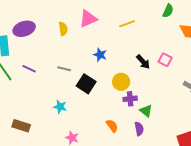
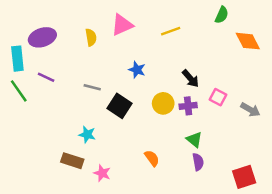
pink square: (165, 60) -> (218, 97), moved
purple line: (29, 69) -> (46, 77), moved
purple cross: (130, 99) -> (188, 106), moved
brown rectangle: (21, 126) -> (72, 161), moved
purple semicircle: (139, 129) -> (198, 162), moved

